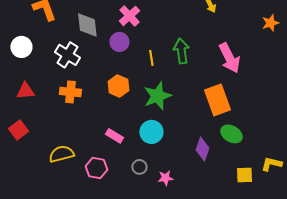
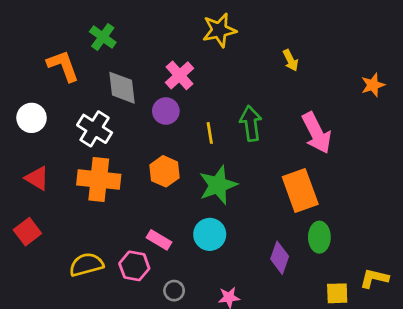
red triangle: (25, 91) -> (37, 178), turned 36
orange cross: (70, 92) -> (99, 180), size x1.4
green ellipse: (231, 134) -> (319, 237), turned 60
gray circle: (139, 167) -> (174, 291), moved
pink hexagon: (96, 168) -> (134, 266), moved

